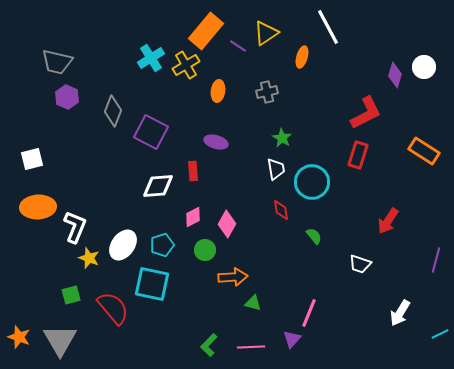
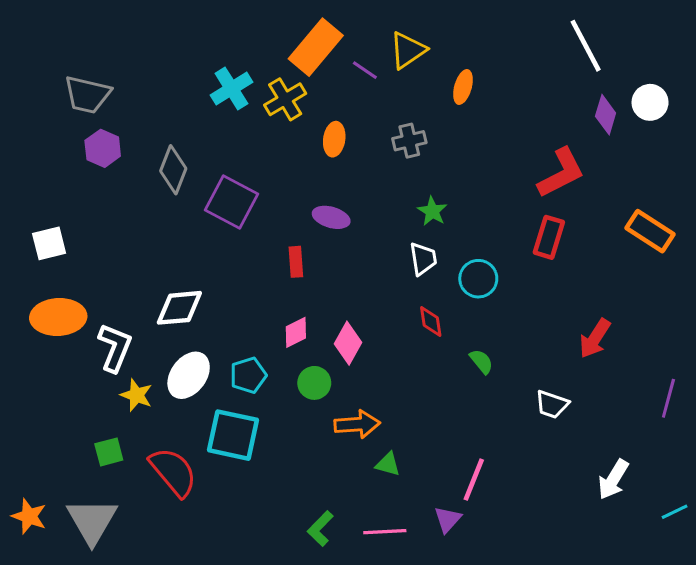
white line: (328, 27) -> (586, 46), moved
cyan circle: (312, 182) -> (478, 279), size x0.7
white diamond: (158, 186) -> (179, 308), moved

